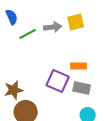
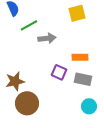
gray arrow: (53, 27) -> (47, 38), moved
purple square: (58, 81) -> (59, 72), size x0.7

